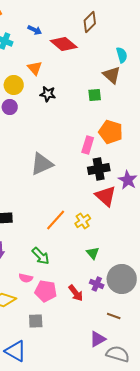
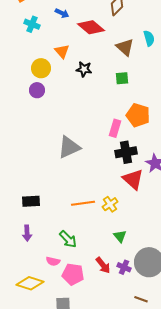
brown triangle: (112, 75) -> (125, 47), moved
black star: (48, 94) -> (84, 69), moved
orange line: (56, 220) -> (83, 203), turned 40
red arrow: (76, 293) -> (103, 265), moved

